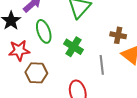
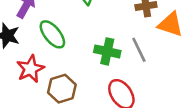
green cross: (73, 47) -> (107, 51), moved

